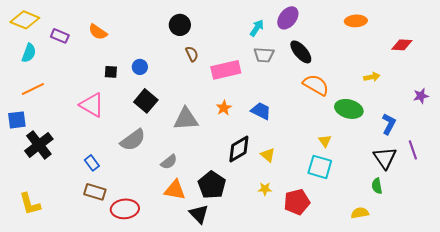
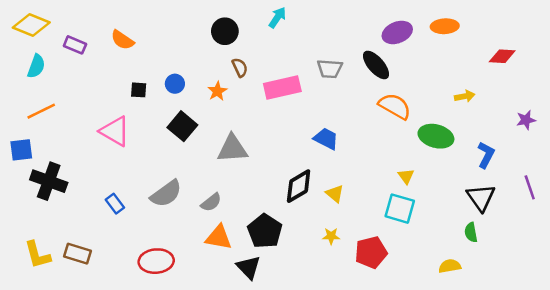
purple ellipse: (288, 18) -> (397, 32), moved, turned 30
cyan arrow: (257, 28) -> (277, 17), moved
orange star: (224, 108) -> (217, 91), moved
gray semicircle: (133, 140) -> (166, 194), moved
black cross: (39, 145) -> (49, 181), turned -32
purple line: (413, 150) -> (530, 187), moved
brown rectangle: (95, 192) -> (77, 254), moved

